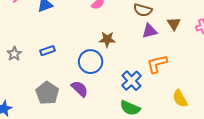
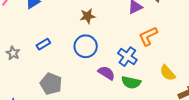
brown star: (107, 39) -> (88, 16), moved
purple semicircle: (80, 89) -> (106, 73), moved
yellow semicircle: (180, 99) -> (168, 73), moved

